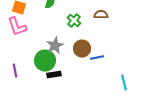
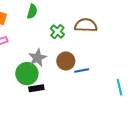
brown semicircle: (101, 14) -> (86, 25), size x1.5
cyan line: (124, 82) -> (119, 87), moved

